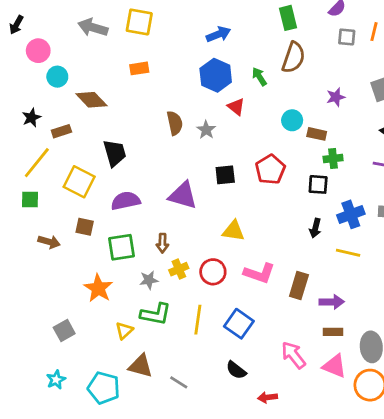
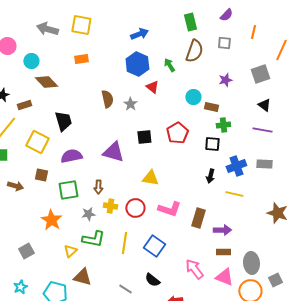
gray square: (347, 37) -> (224, 43), moved
cyan circle: (57, 77) -> (31, 61), moved
yellow cross: (179, 269) -> (110, 206), turned 32
gray line: (179, 382) -> (125, 289), moved

